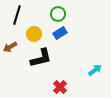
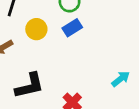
black L-shape: (41, 58) -> (30, 86), moved

